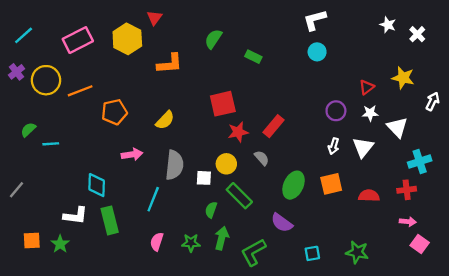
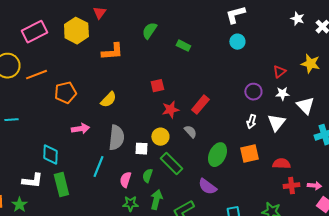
red square: (223, 104) -> (157, 86), size x0.6
red cross: (407, 190) -> (291, 186), moved
pink semicircle: (157, 242) -> (125, 180), moved

